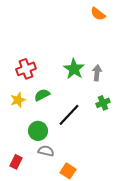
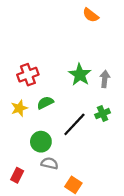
orange semicircle: (98, 14) -> (91, 15), moved
green cross: (103, 103) -> (103, 114), moved

